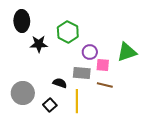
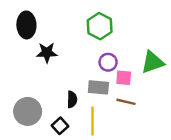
green hexagon: (68, 32) -> (100, 26), moved
black semicircle: (60, 83) -> (72, 99), turned 72

